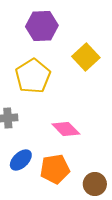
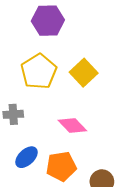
yellow square: (86, 57) -> (84, 73), moved

